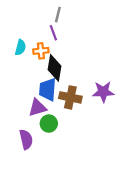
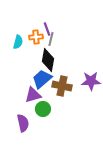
gray line: (58, 15) -> (51, 39), moved
orange cross: (41, 51) -> (36, 37), moved
blue trapezoid: (48, 89) -> (42, 79), turned 45

